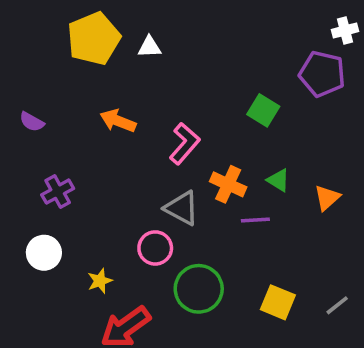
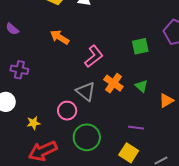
green square: (263, 110) -> (140, 46), turned 36
purple cross: (58, 192) -> (19, 70), turned 30
purple line: (255, 220) -> (136, 128), moved

